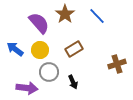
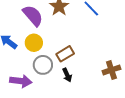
brown rectangle: (74, 49) -> (65, 54), moved
brown cross: (117, 64) -> (111, 70), moved

